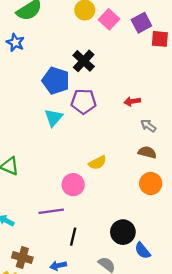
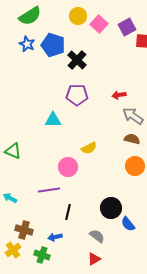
blue star: (15, 42) -> (27, 44), moved
blue pentagon: (56, 81) -> (53, 45), moved
cyan triangle: (54, 118) -> (53, 120), moved, turned 48
gray arrow: (148, 126) -> (133, 116), size x1.5

